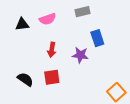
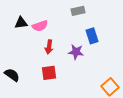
pink semicircle: (48, 19) -> (40, 26), moved
black semicircle: (25, 79) -> (12, 75), moved

